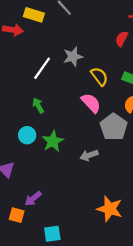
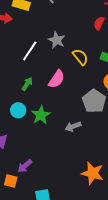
gray star: (73, 57) -> (57, 40), turned -30
pink semicircle: (91, 103) -> (57, 79), moved, turned 78
green arrow: (38, 106) -> (27, 84), turned 64

